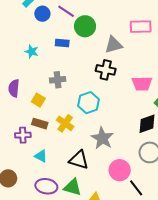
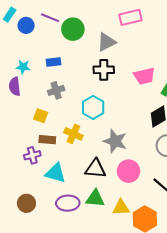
blue rectangle: (62, 43) -> (54, 62), moved
purple semicircle: (14, 88) -> (15, 86), moved
cyan triangle: (41, 156) -> (56, 173), size x1.5
pink circle: (120, 170) -> (128, 171), moved

